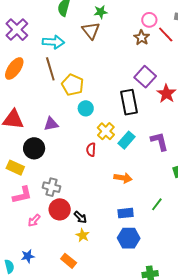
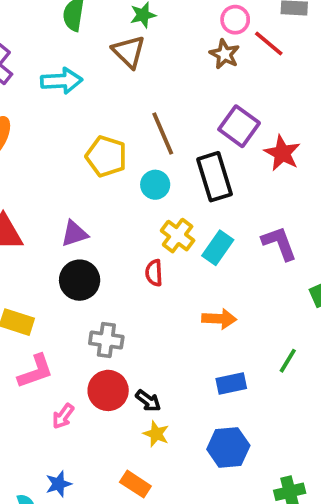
brown line: (50, 69) -> (163, 134), moved
cyan circle: (86, 108) -> (155, 185), moved
black circle: (34, 148) -> (80, 280), moved
gray cross: (52, 187) -> (106, 340), moved
blue hexagon: (129, 238) -> (228, 447), moved

